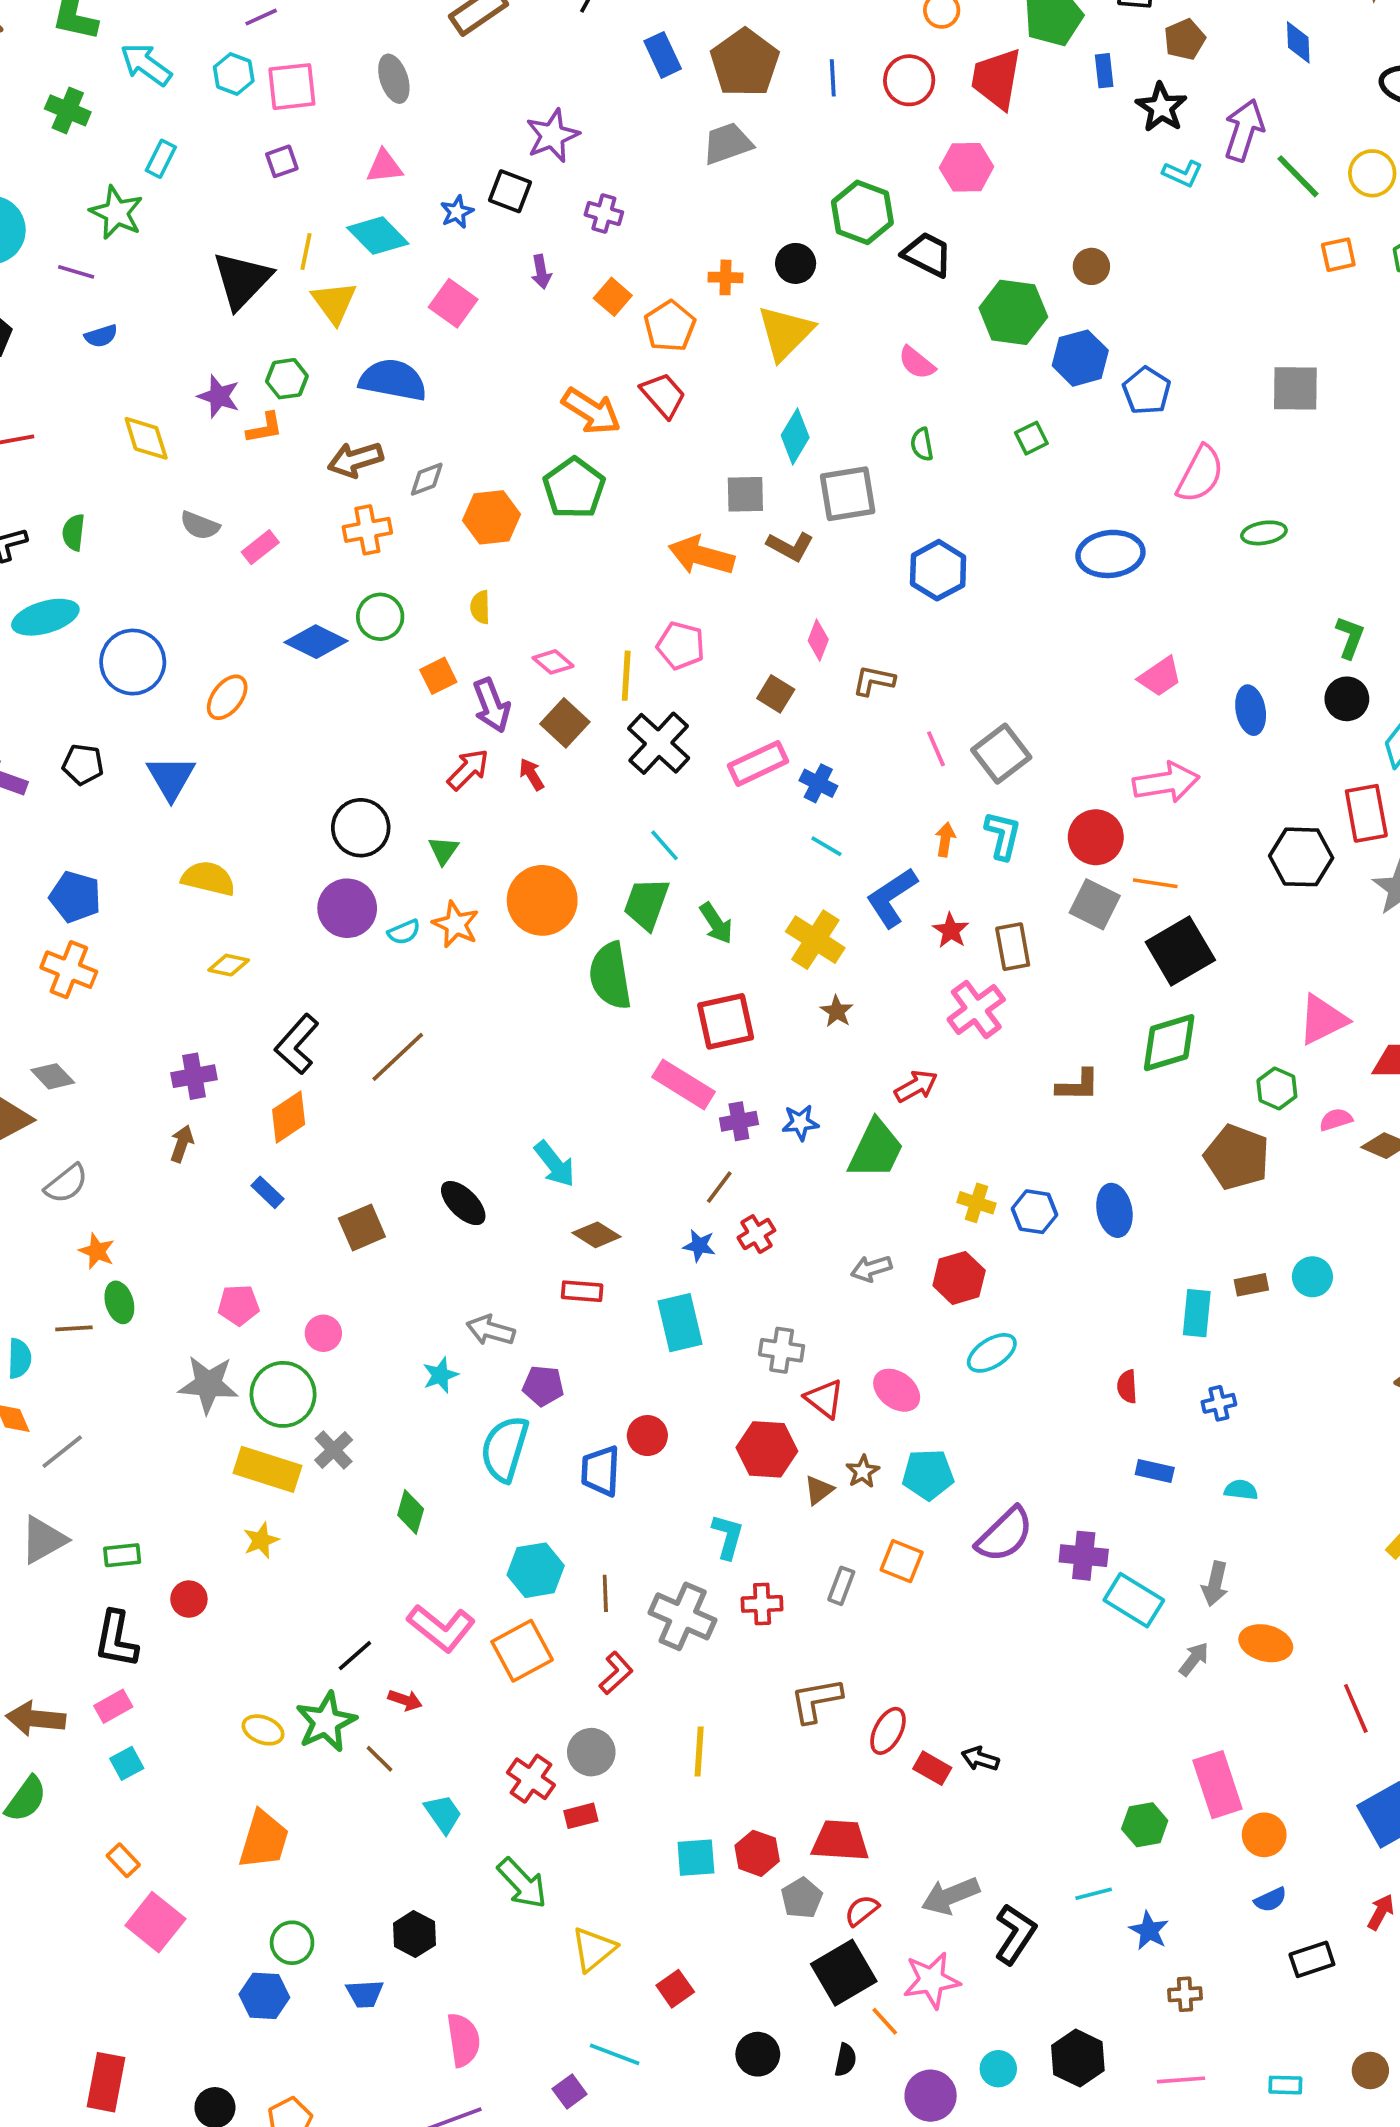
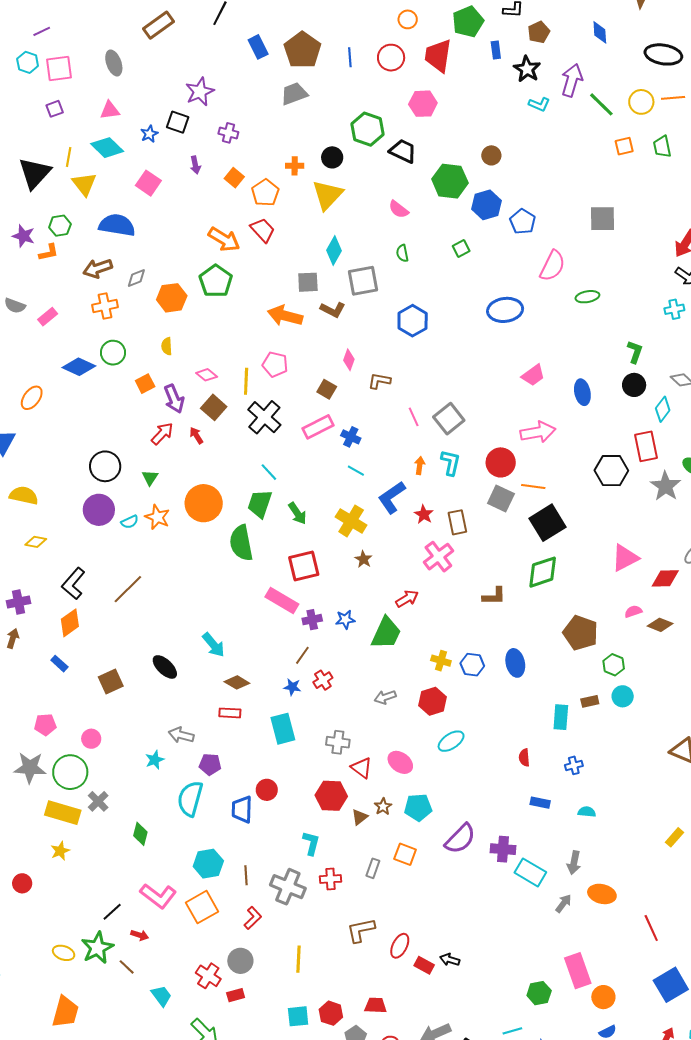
green hexagon: (1277, 1088) -> (614, 665), moved
red trapezoid: (840, 1841) -> (376, 1005), size x0.7

